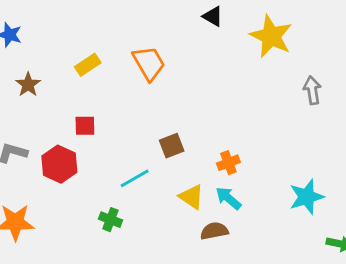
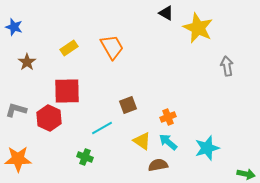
black triangle: (213, 16) -> (166, 13), moved
red square: (85, 126) -> (67, 91), size x1.8
cyan star: (307, 197) -> (207, 148), moved

